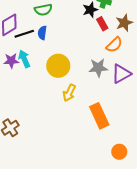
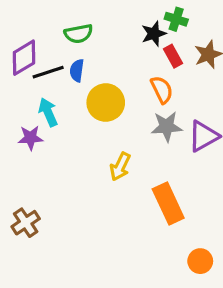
orange semicircle: (114, 45) -> (162, 90), moved, turned -72
purple star: (11, 61) -> (30, 138), moved
yellow circle: (58, 66) -> (106, 103), moved

